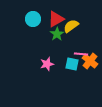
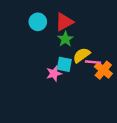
yellow semicircle: (71, 26) -> (82, 55), moved
cyan square: (72, 64) -> (64, 64), moved

